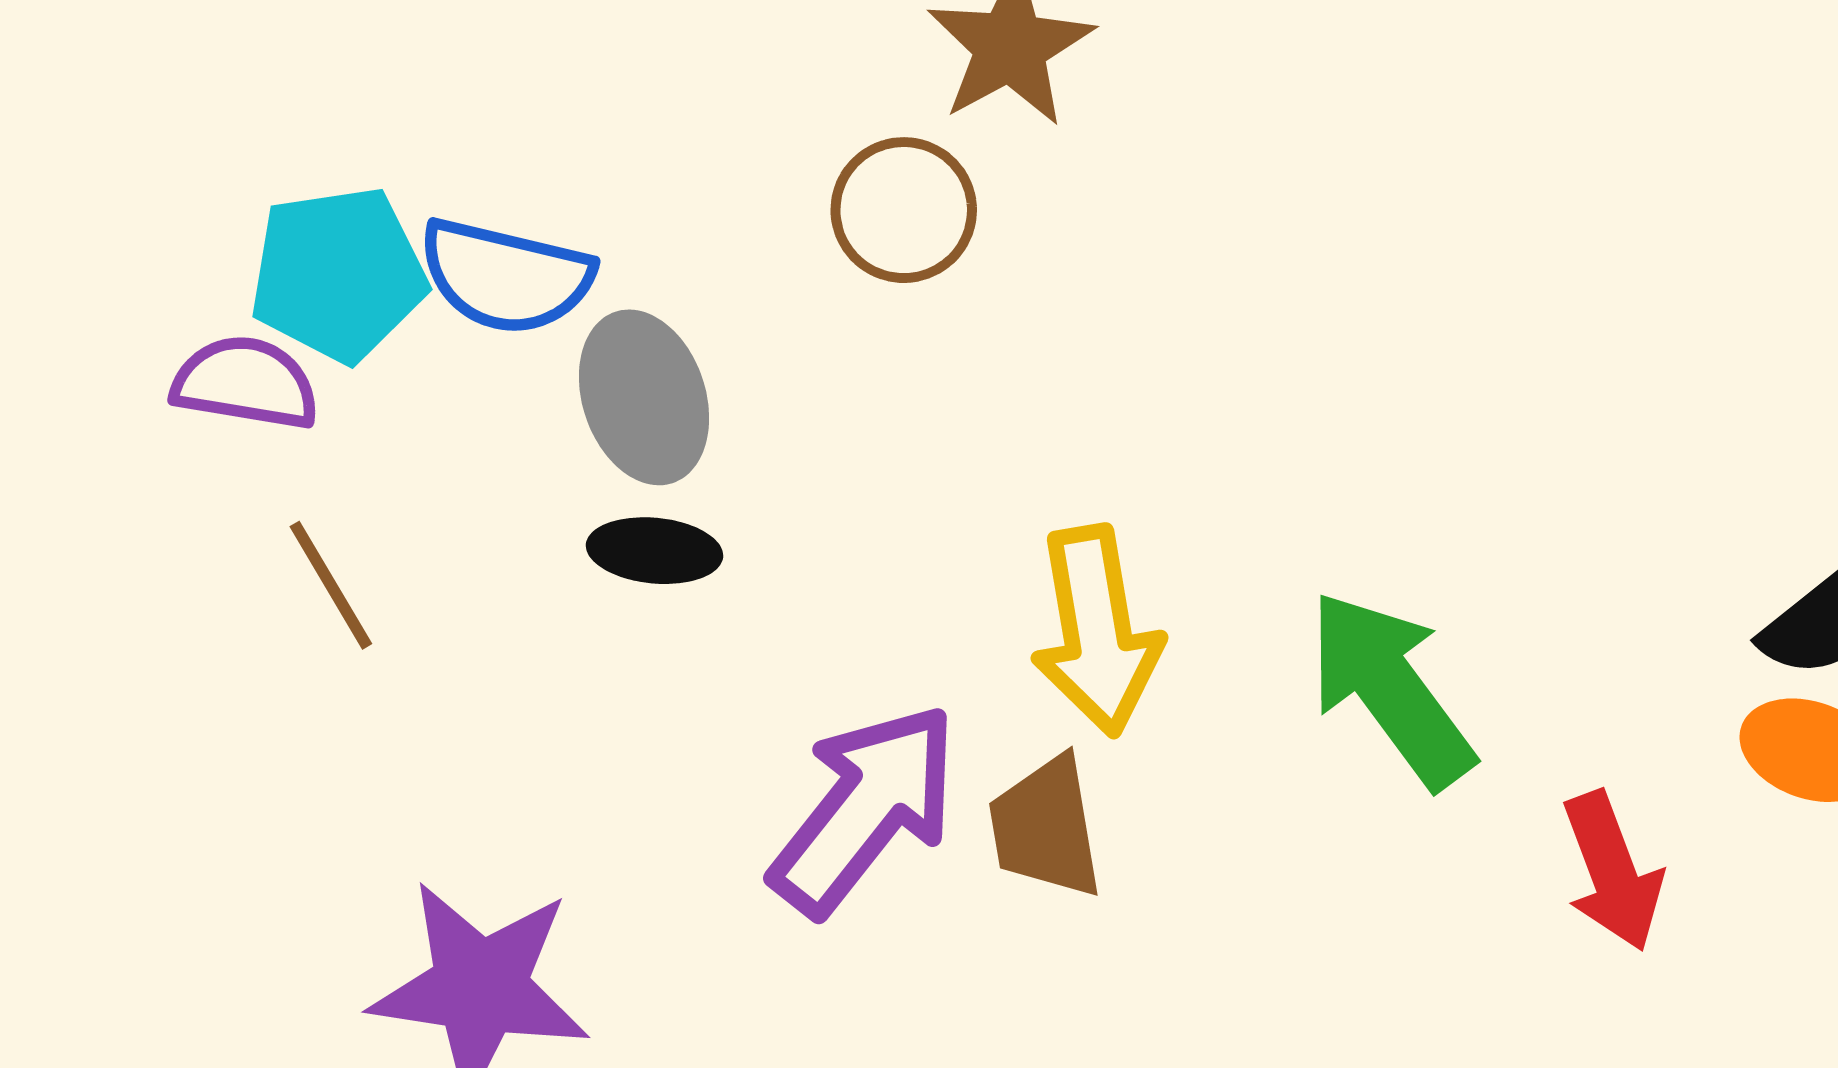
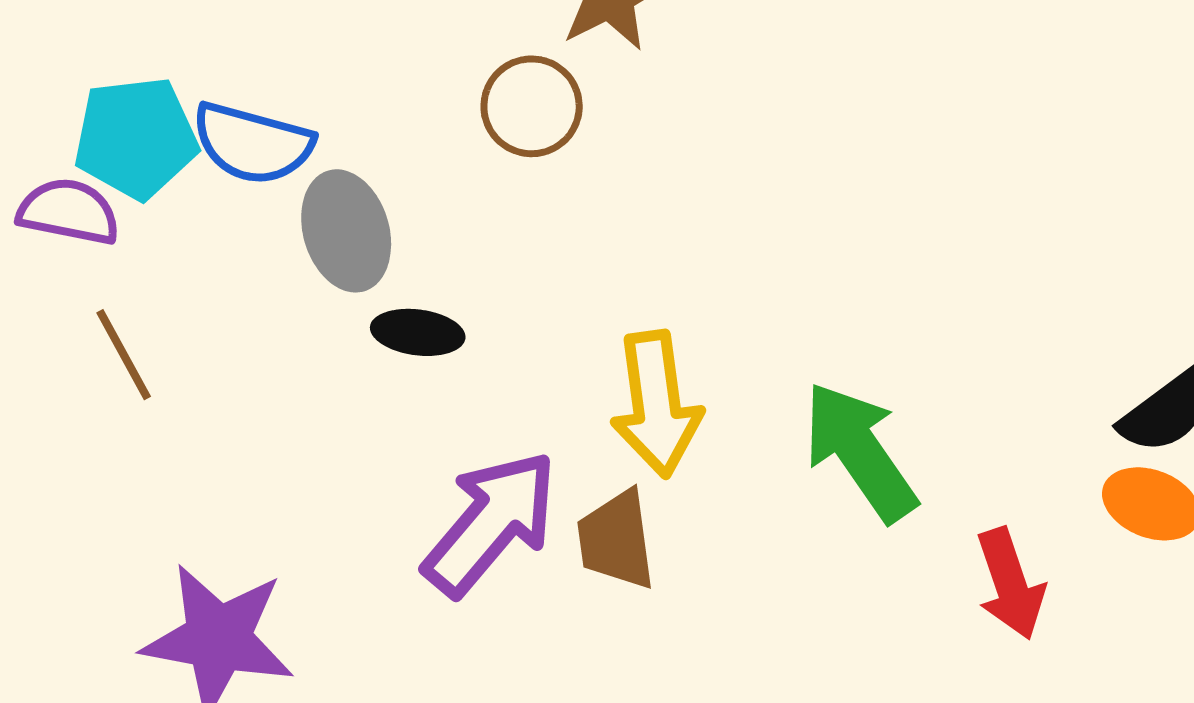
black ellipse: (654, 551) -> (418, 332), moved

